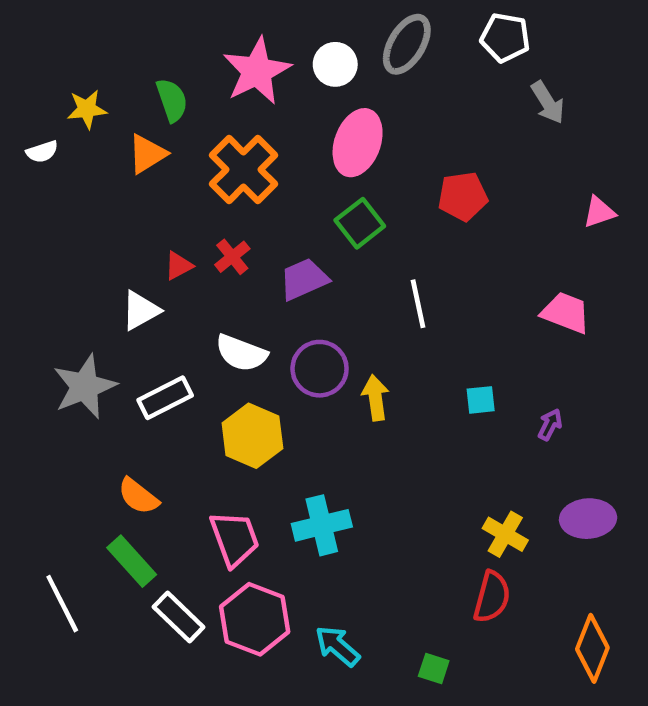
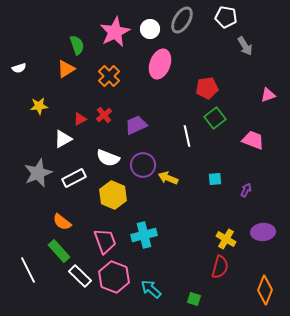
yellow star: (87, 109) -> (39, 106), moved
orange cross: (243, 170) -> (109, 76), size x0.7
green square: (360, 223) -> (215, 118), moved
yellow arrow: (375, 398) -> (168, 178), turned -60

